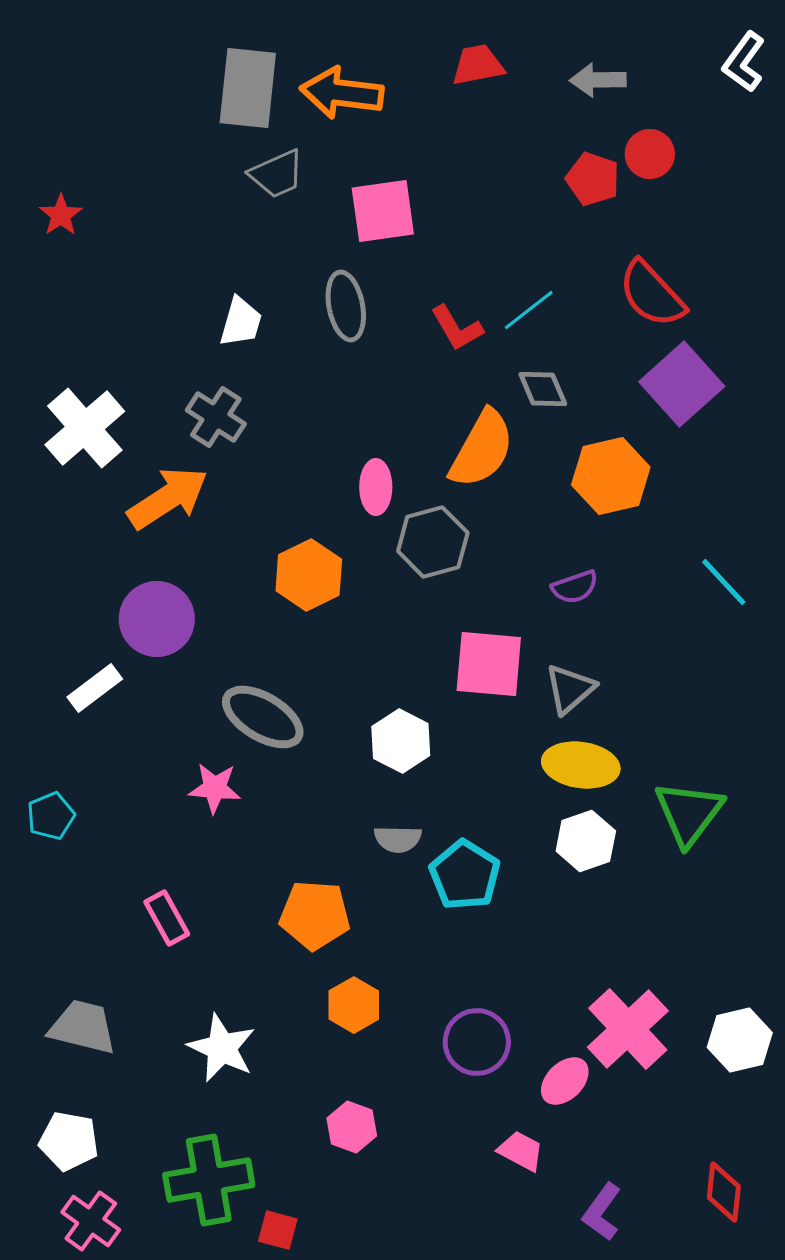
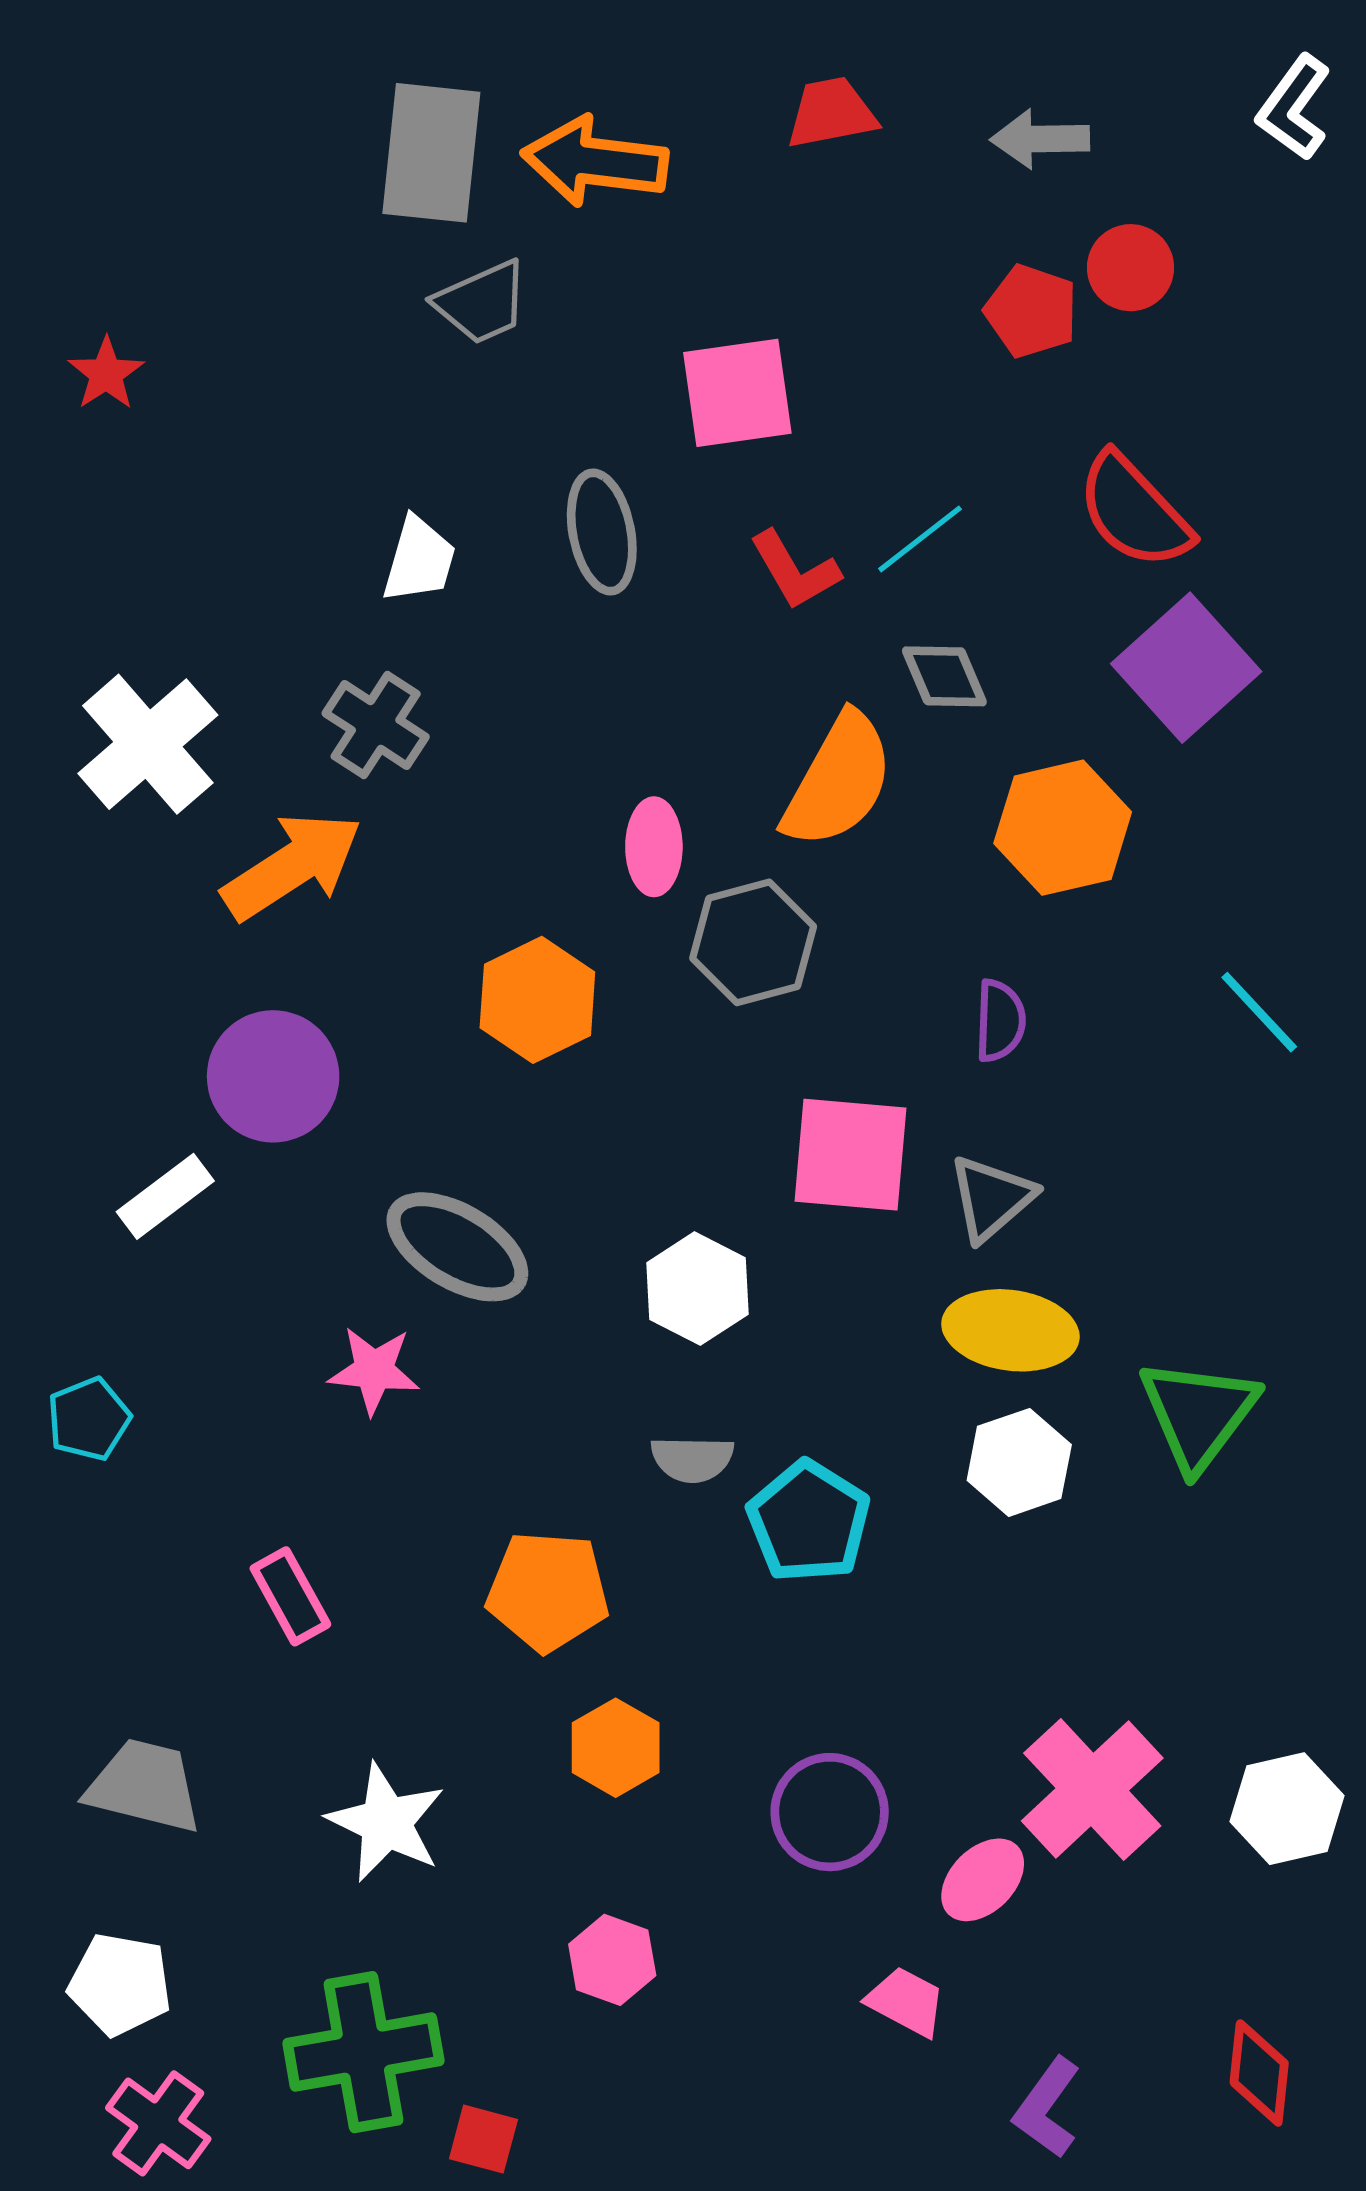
pink square: (383, 211) -> (737, 393), moved
purple semicircle: (575, 587) -> (1000, 1021), turned -69

